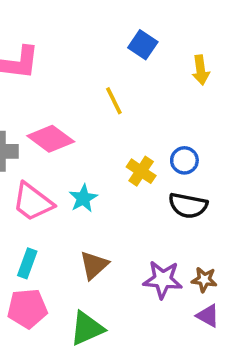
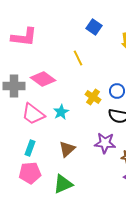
purple star: (163, 280) -> (105, 143), moved

